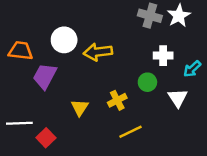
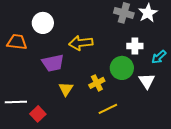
white circle: (64, 40) -> (43, 23), moved
purple trapezoid: (45, 76) -> (53, 63), moved, turned -130
green circle: (147, 82) -> (122, 68), size x1.5

